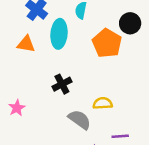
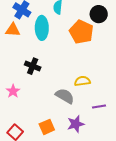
orange triangle: (26, 44) -> (13, 30), moved
black cross: (62, 84) -> (33, 66), moved, turned -35

